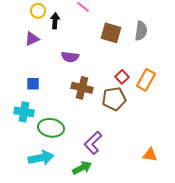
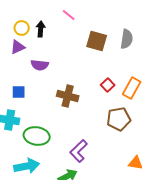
yellow circle: (38, 11) -> (22, 28), moved
purple semicircle: (70, 57) -> (40, 65), moved
brown pentagon: (114, 99) -> (119, 119), moved

